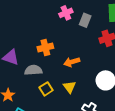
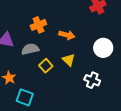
orange arrow: (72, 62) -> (67, 35), turned -140

